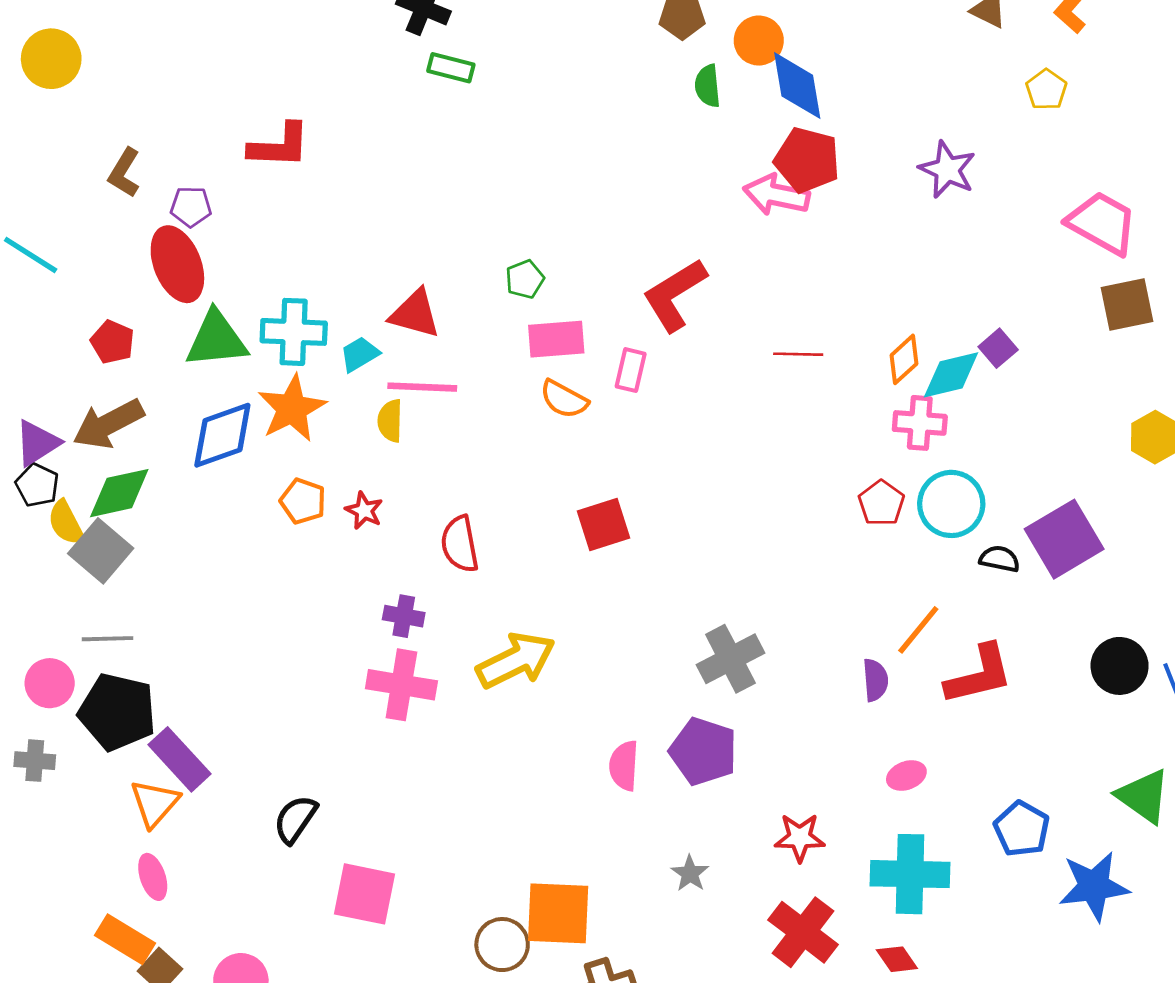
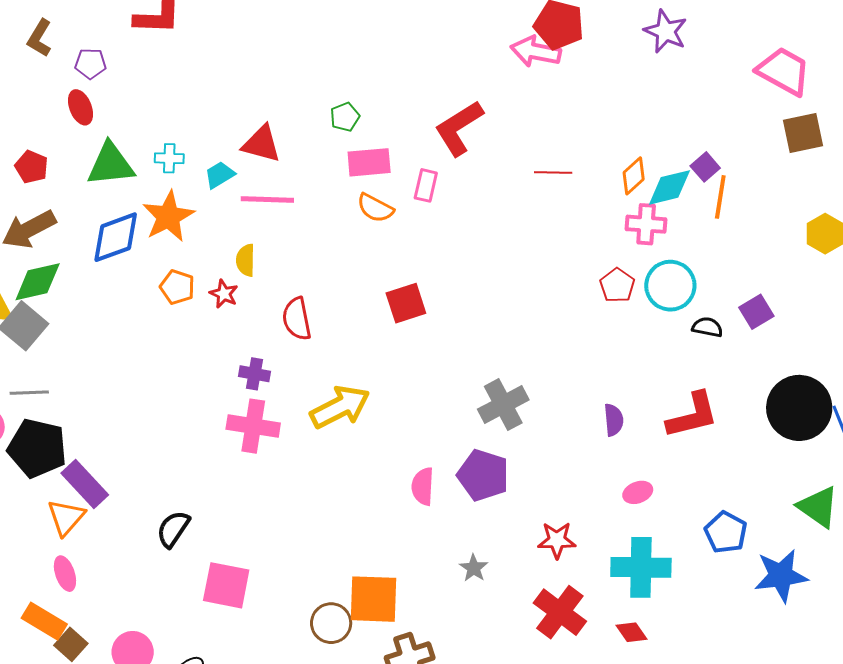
red ellipse: (177, 264) -> (80, 107), size x0.6
cyan cross: (294, 332) -> (169, 158), size x0.6
yellow semicircle: (390, 421) -> (246, 260), moved
purple square: (1064, 539) -> (756, 312), size x0.6
orange line: (918, 630) -> (720, 197), moved, turned -30
black circle: (1120, 666) -> (799, 408), size x1.5

